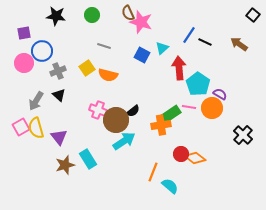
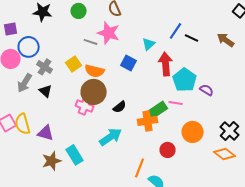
pink star: (141, 22) -> (109, 33), moved
blue square: (142, 55) -> (129, 63), moved
gray cross: (58, 71) -> (45, 67), turned -35
gray arrow: (36, 101) -> (25, 83), moved
orange circle: (212, 108) -> (193, 132), moved
brown circle: (116, 120) -> (94, 92), moved
purple triangle: (59, 137) -> (46, 133), turned -36
orange diamond: (195, 158) -> (225, 154), moved

